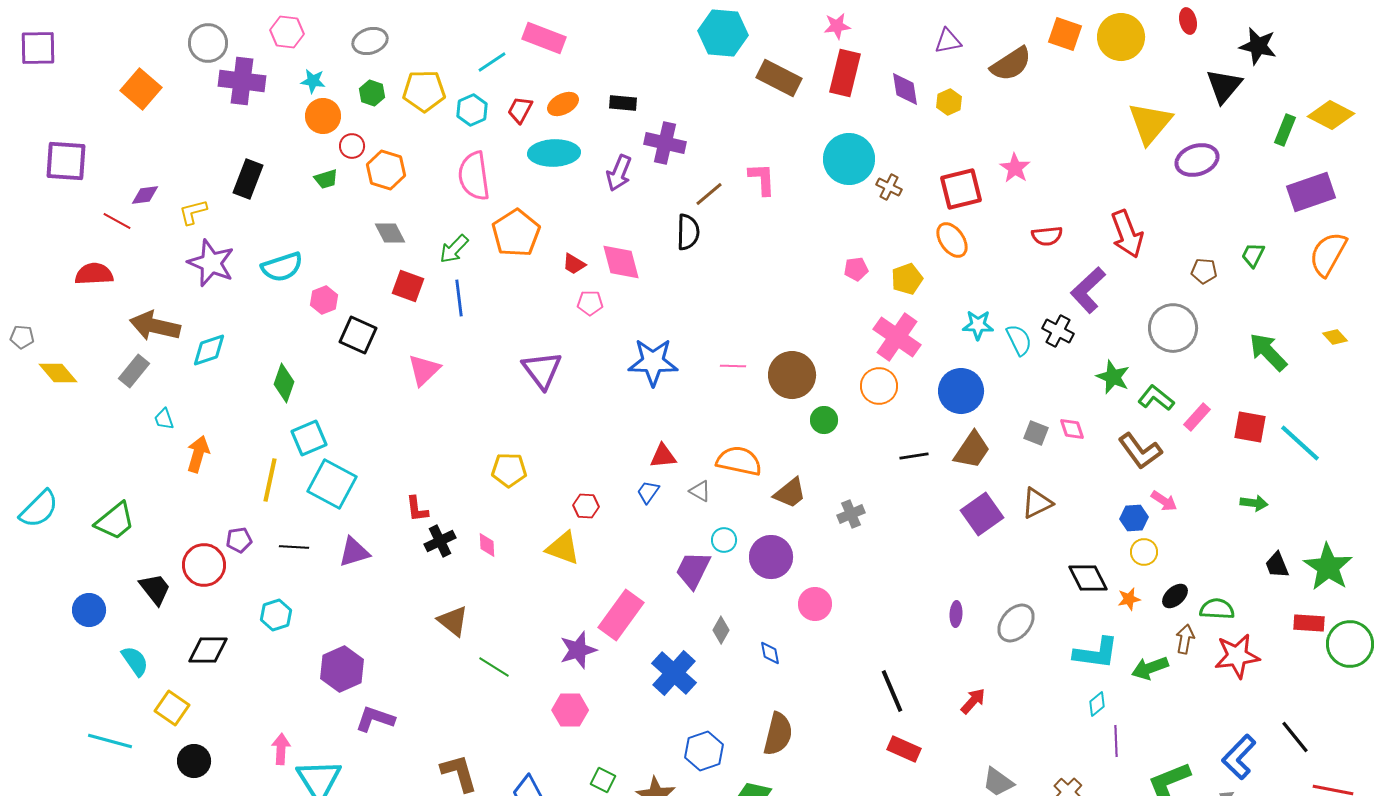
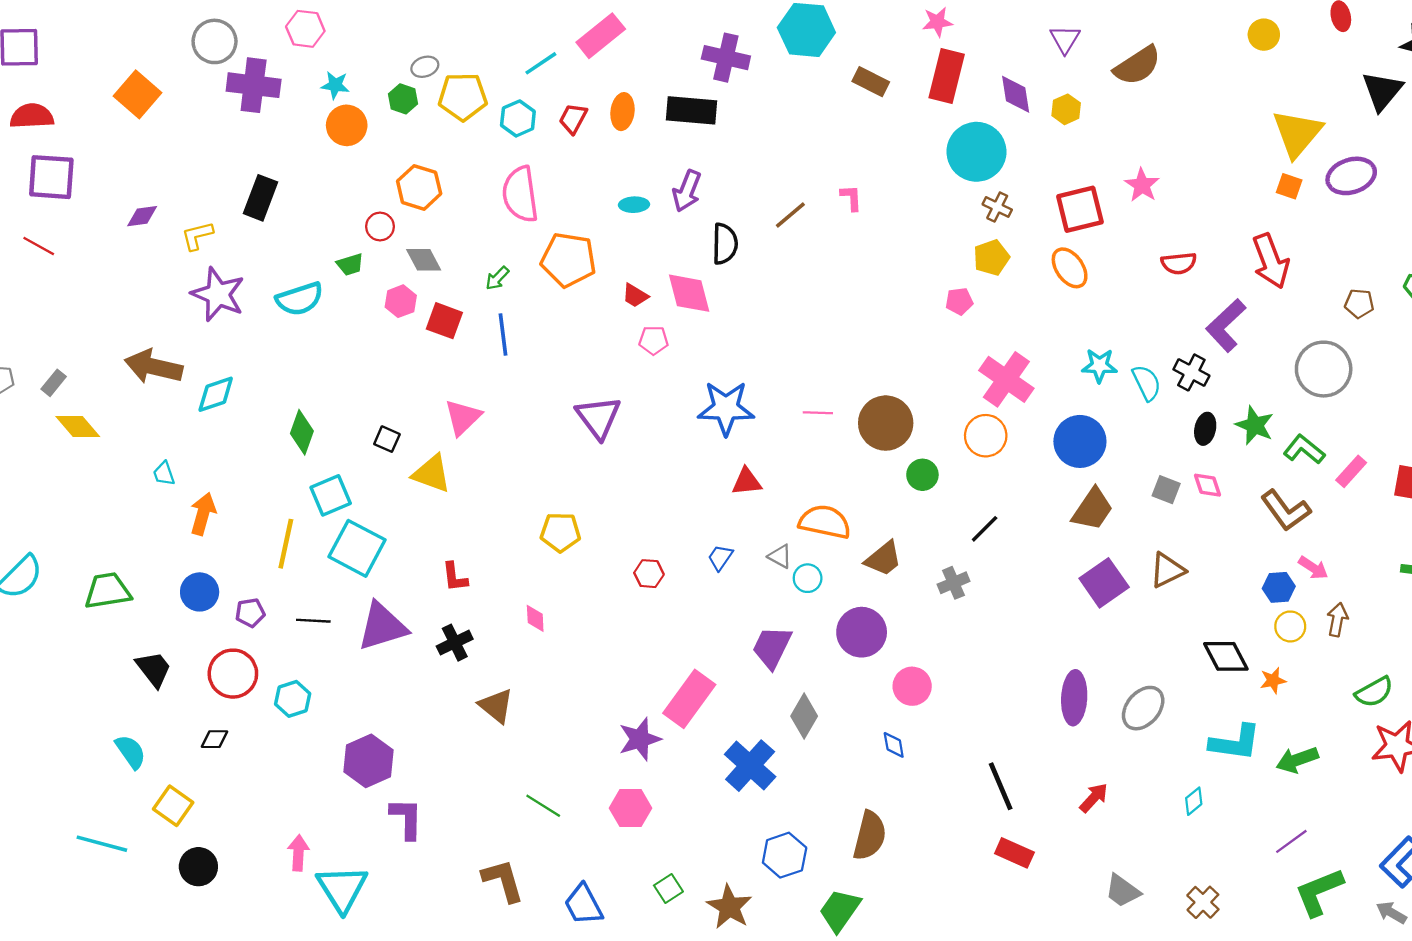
orange square: (1065, 34) -> (1289, 186), moved, size x0.7
yellow circle: (1121, 37) -> (1264, 35), size x0.6
pink rectangle: (544, 38) -> (601, 36), turned -60
gray ellipse: (370, 41) -> (425, 67), moved, size x0.7
purple triangle: (948, 41) -> (1065, 39), turned -48
brown rectangle: (779, 78) -> (871, 82), size x0.7
black rectangle: (623, 103) -> (691, 110), size x1.6
orange ellipse: (563, 104) -> (623, 112), turned -56
purple cross: (665, 143) -> (726, 58), moved
red circle: (352, 146) -> (380, 227), moved
cyan ellipse: (554, 153) -> (634, 205), moved, size x0.5
cyan circle: (849, 159) -> (976, 152), moved
green trapezoid: (326, 179) -> (350, 264), moved
pink L-shape: (762, 179) -> (851, 198), size x0.7
red line: (117, 221) -> (39, 246), moved
black semicircle: (688, 232) -> (725, 244), moved
orange pentagon: (516, 233) -> (568, 260), turned -30
green arrow: (454, 249) -> (497, 278), size x0.7
red semicircle: (94, 274) -> (32, 116), moved
yellow pentagon: (907, 279) -> (991, 258), moved
pink hexagon: (324, 300) -> (401, 301), moved
black square: (358, 335) -> (387, 439), moved, size x0.6
gray rectangle: (134, 371) -> (54, 383), moved, size x0.7
yellow diamond: (58, 373) -> (78, 426), moved
red triangle: (663, 456) -> (747, 482), moved
black line: (914, 456) -> (985, 529), moved, turned -36
green trapezoid: (115, 521) -> (108, 591), turned -150
cyan circle: (724, 540) -> (808, 578), moved
black cross: (440, 541) -> (455, 643), moved
yellow triangle: (563, 548) -> (432, 474), moved
purple triangle: (354, 552) -> (382, 626), size x1.4
red circle: (204, 565) -> (233, 674), moved
black ellipse: (1175, 596) -> (1205, 429), moved, turned -36
green semicircle: (1217, 609) -> (1374, 692), turned 148
blue circle: (89, 610) -> (200, 592), moved
purple ellipse: (956, 614) -> (1074, 698), size x1.8
gray diamond: (721, 630) -> (804, 716), size x1.4
brown arrow: (1185, 639) -> (1337, 620), moved
black diamond: (208, 650) -> (215, 739), size x0.6
blue diamond: (770, 653) -> (894, 745), moved
green line: (494, 667) -> (543, 806), moved
cyan diamond: (1097, 704) -> (1194, 801), moved
purple L-shape: (375, 719) -> (406, 818), turned 72
purple line: (1116, 741) -> (1291, 841), moved, turned 56
green square: (603, 780) -> (668, 889), turned 30

